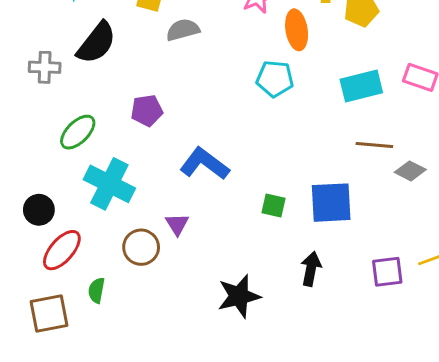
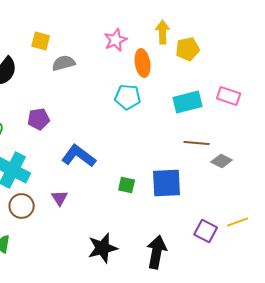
brown circle: (141, 247) -> (22, 206), moved
black arrow: (311, 269) -> (157, 252), moved, size x1.4
purple square: (387, 272) -> (206, 231), turned 35

